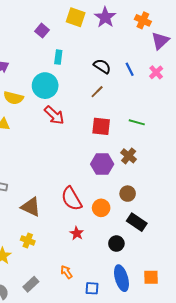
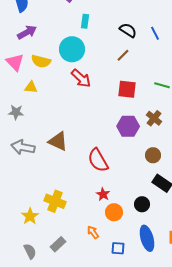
brown triangle: (31, 207) -> (58, 141), moved
orange circle: (101, 208) -> (114, 212), moved
yellow cross: (28, 240) -> (55, 201), size x1.5

